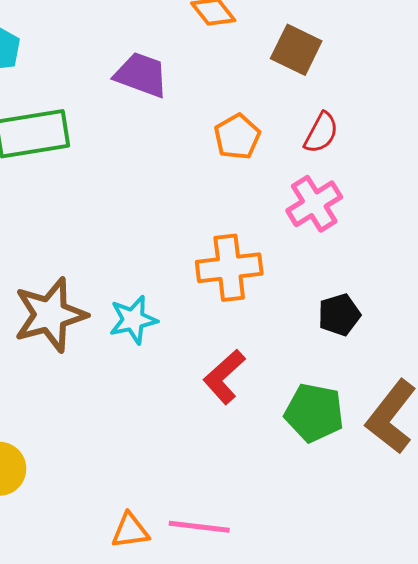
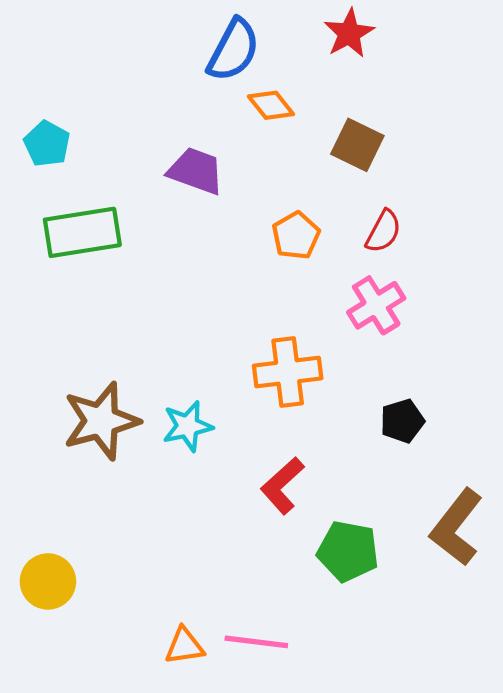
green pentagon: (314, 413) -> (348, 551), moved

